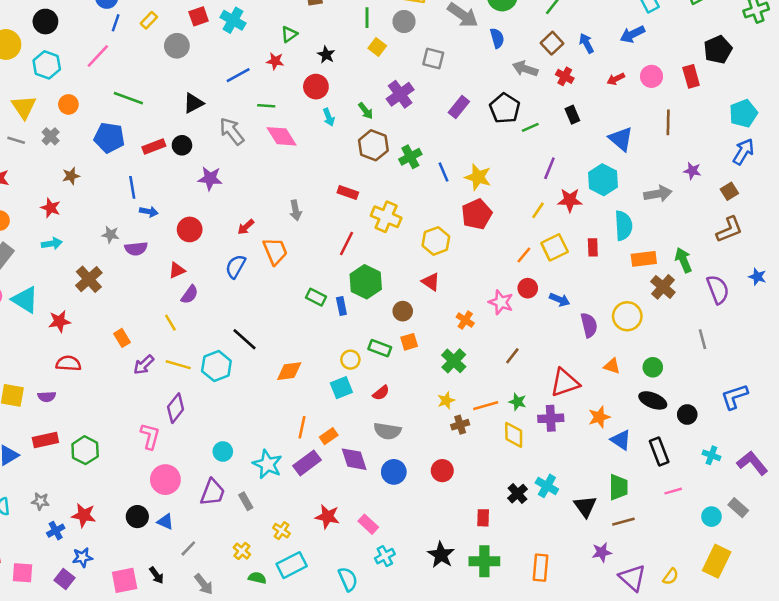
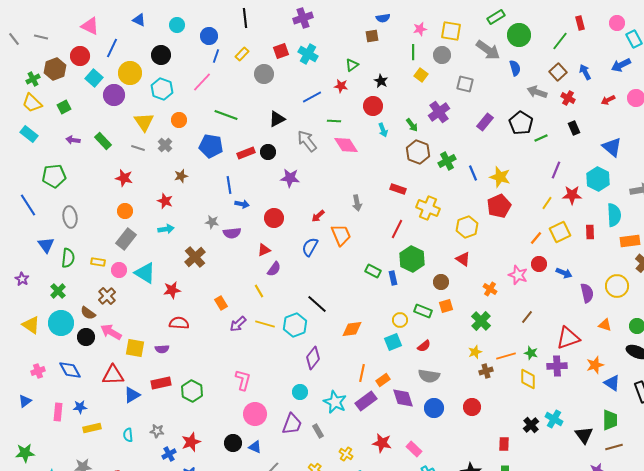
purple diamond: (176, 408) -> (313, 358), moved
red star: (84, 515) -> (191, 442), turned -30

